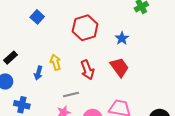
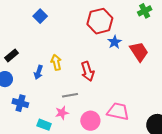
red hexagon: (85, 28) -> (100, 21), moved
blue star: (122, 38) -> (115, 42), moved
red trapezoid: (119, 67) -> (139, 52), moved

